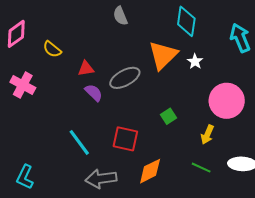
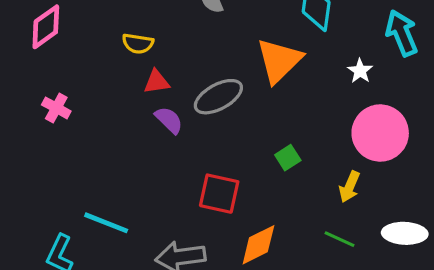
yellow semicircle: (52, 49) -> (138, 44), moved, turned -30
white star: (195, 61) -> (360, 71), moved
pink cross: (23, 85) -> (56, 108), size x0.7
cyan line: (79, 142) -> (106, 223), moved, turned -32

